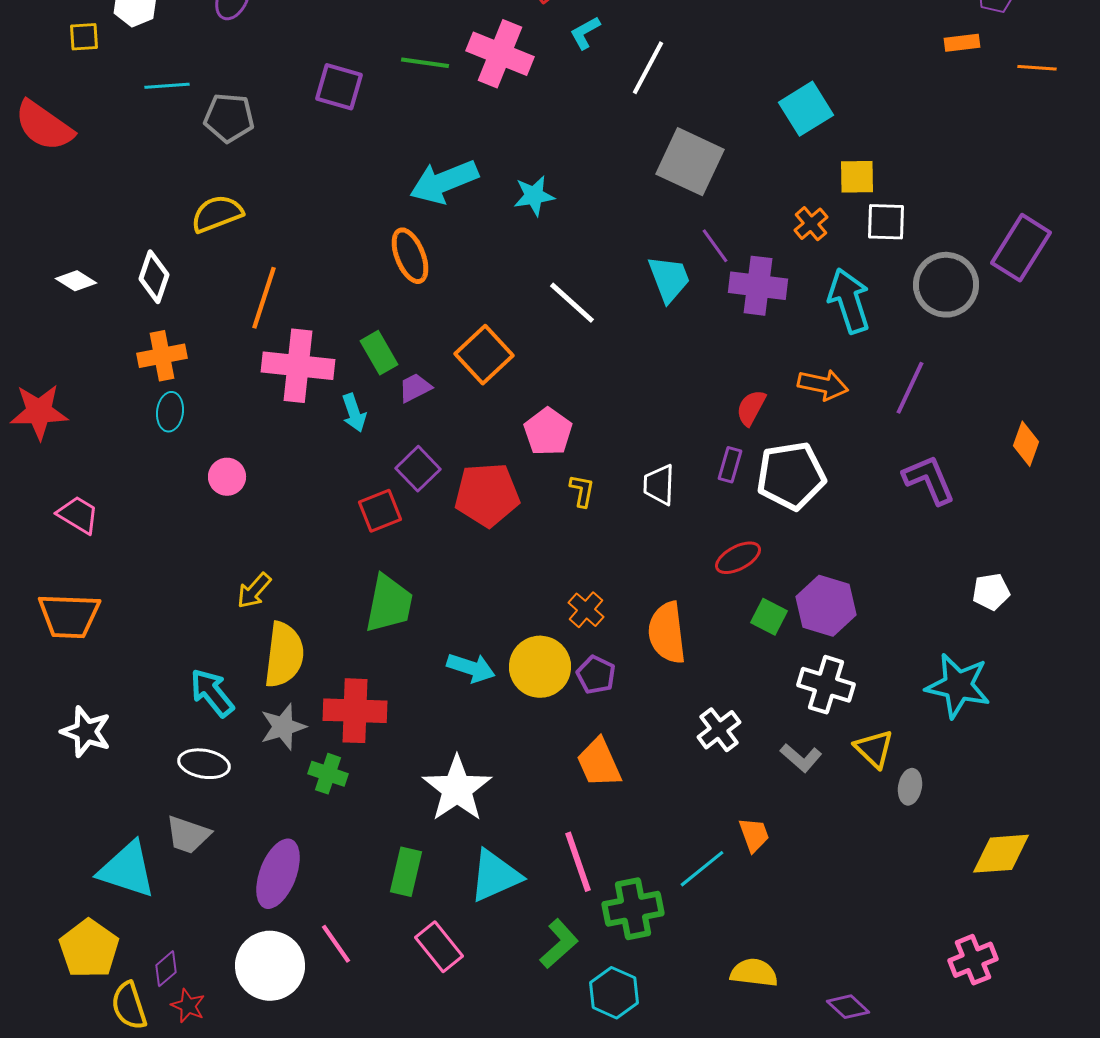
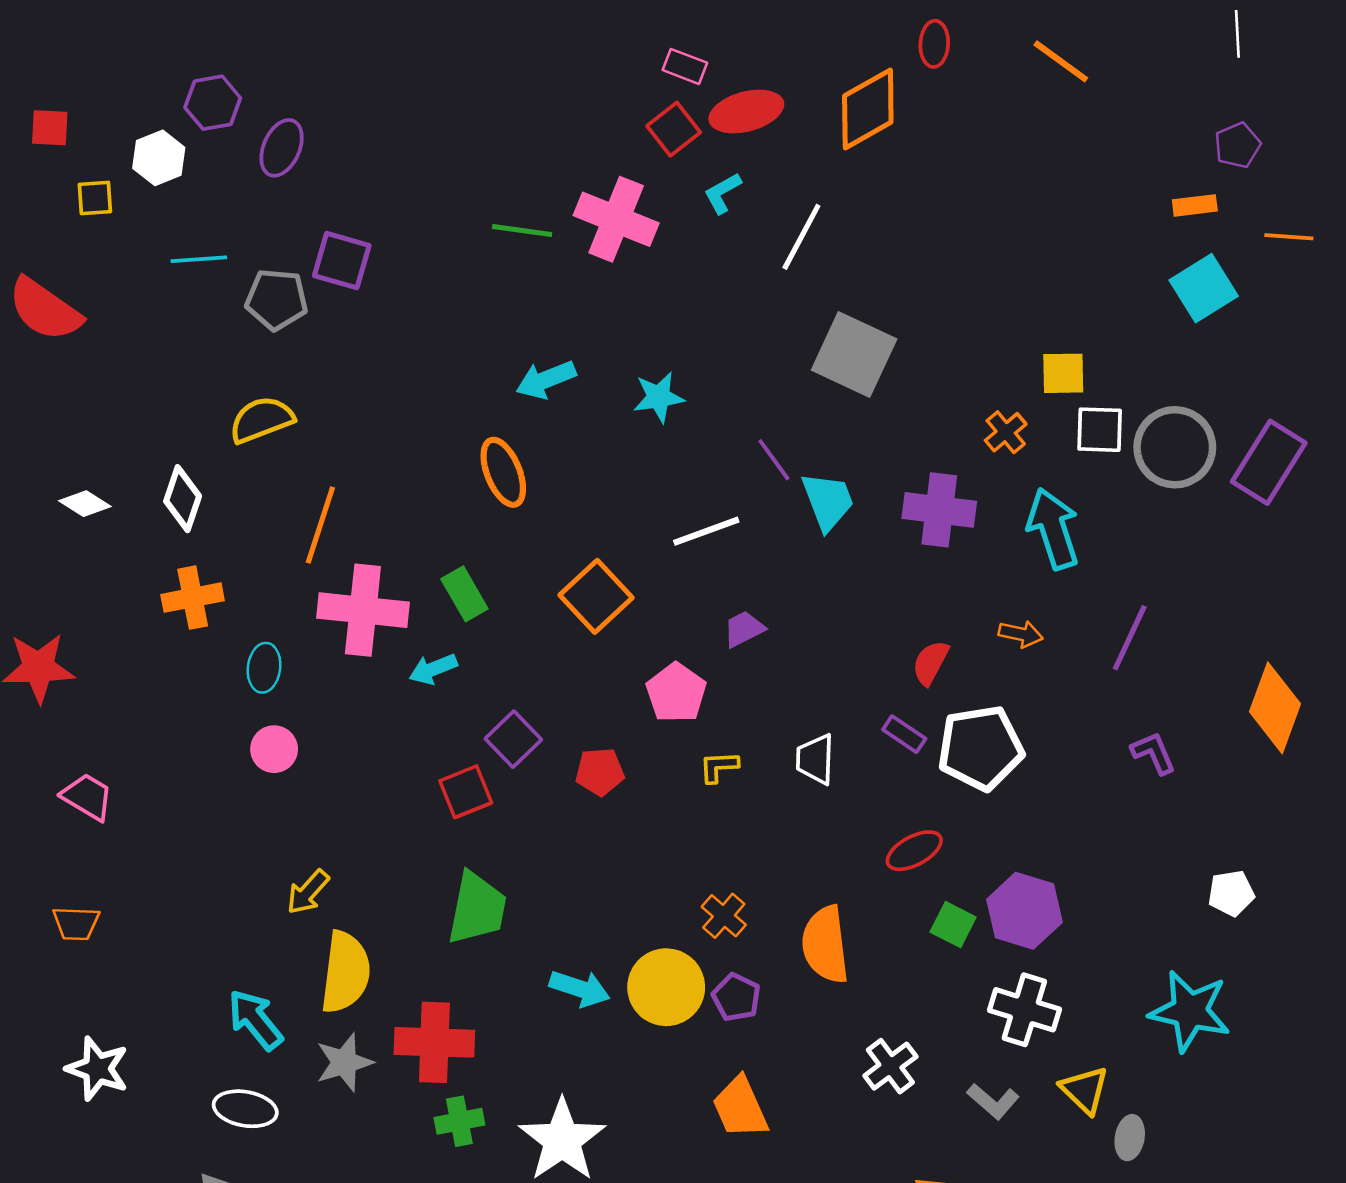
purple square: (339, 87) -> (342, 261), moved
cyan square: (806, 109) -> (1204, 288), moved
cyan arrow: (444, 182) -> (546, 380), size x0.7
purple line: (715, 246) -> (774, 460), moved
gray circle: (946, 285) -> (1175, 447), moved
white line: (572, 303) -> (706, 531), turned -62
orange arrow: (823, 385) -> (1021, 634), size x0.7
purple trapezoid: (415, 388) -> (744, 629), moved
cyan ellipse: (170, 412) -> (264, 668), moved
cyan arrow: (354, 413) -> (433, 669), turned 87
orange diamond: (1026, 444) -> (1275, 708), size x1.6
purple rectangle: (730, 465) -> (904, 734), turned -72
purple L-shape: (929, 480) -> (1153, 753), size x0.7
yellow L-shape: (582, 491) -> (719, 767), turned -104
red pentagon: (487, 495) -> (600, 772), size x0.6
orange trapezoid: (69, 616) -> (76, 923), size x0.6
green cross: (328, 774) -> (459, 1121), moved, turned -30

